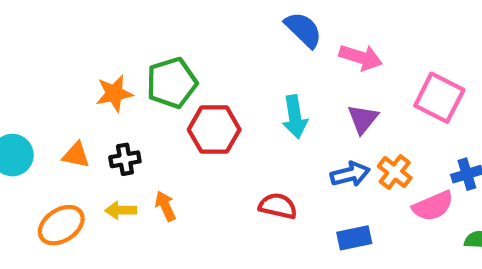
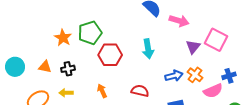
orange star: (114, 93) -> (63, 38), turned -30
purple triangle: (363, 119) -> (193, 47), moved
orange arrow: (165, 206) -> (102, 91), moved

